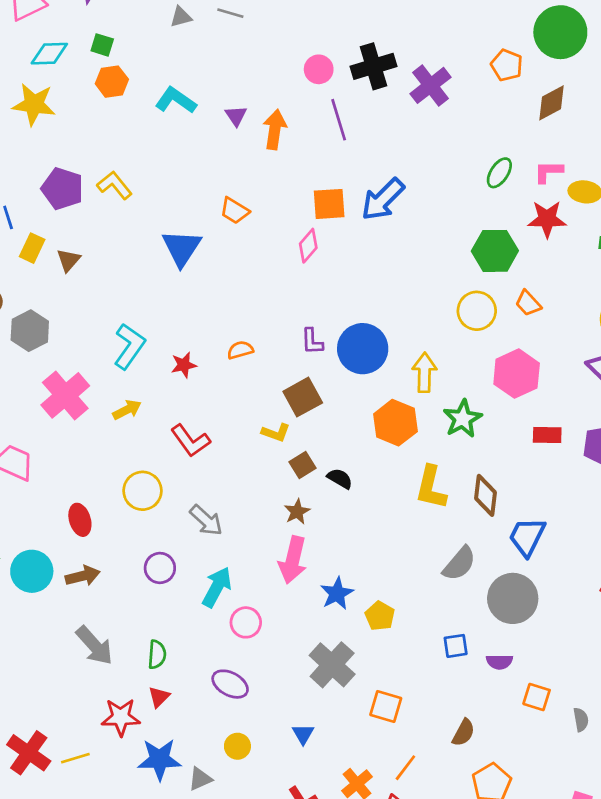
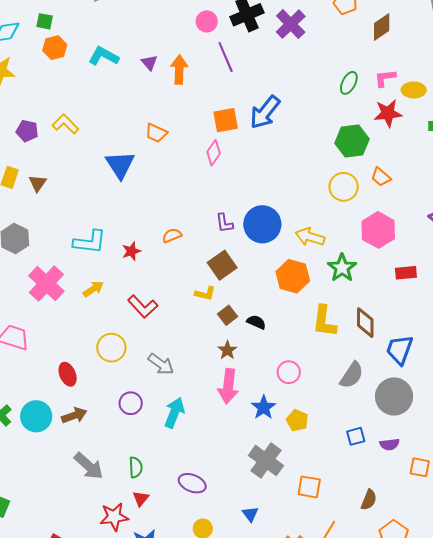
purple pentagon: (62, 189) -> (27, 131), size x0.7
cyan L-shape: (129, 346) -> (90, 242), turned 68
yellow arrow: (424, 372) -> (310, 237), turned -68
pink circle: (246, 622) -> (289, 372), moved

